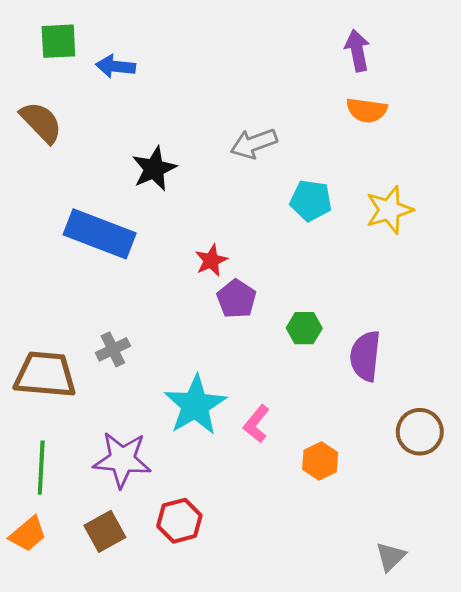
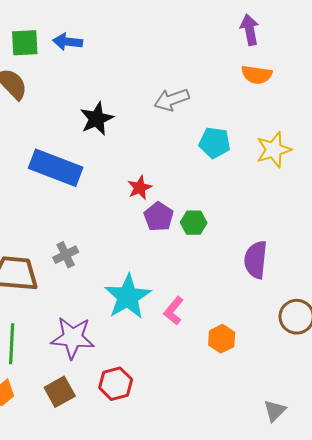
green square: (58, 41) -> (25, 43), moved
green hexagon: (304, 328) -> (194, 223), moved

